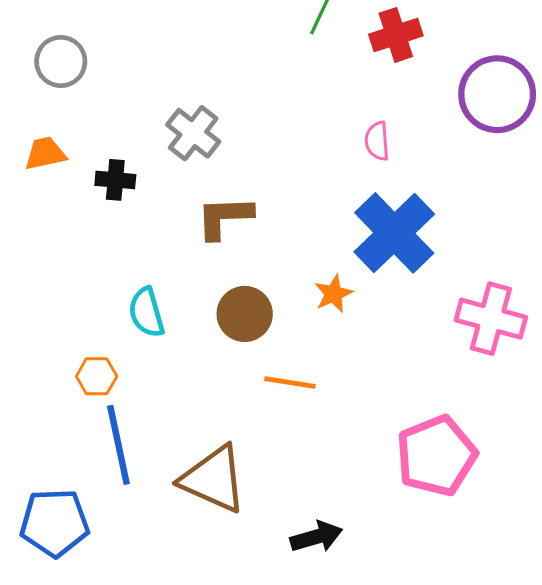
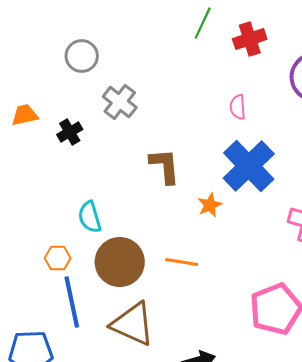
gray circle: (61, 61) -> (82, 56), moved
black cross: (115, 180) -> (70, 132), turned -35
brown L-shape: (224, 217) -> (165, 166), moved, turned 87
brown circle: (245, 314) -> (120, 262), moved, size x1.4

